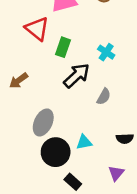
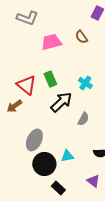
red triangle: (37, 29) -> (26, 85), moved
green rectangle: (63, 47) -> (50, 79), turned -42
purple triangle: (116, 173) -> (93, 181), turned -32

